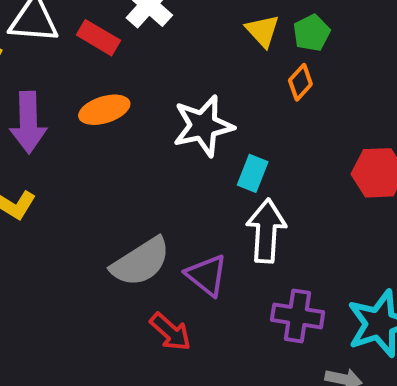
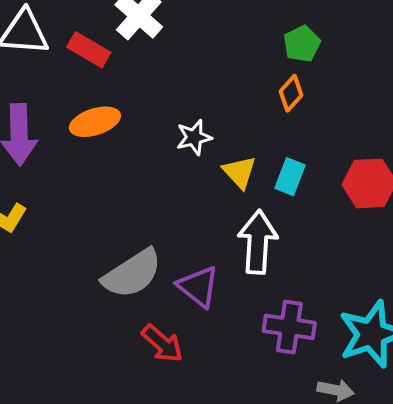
yellow triangle: (263, 31) -> (240, 172), moved
white star: (203, 126) -> (194, 137), size x0.6
cyan rectangle: (253, 173) -> (290, 177), moved

